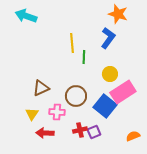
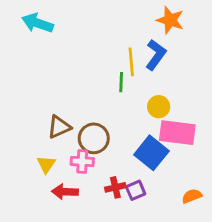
yellow line: (72, 43) -> (131, 62), moved
pink rectangle: (123, 92) -> (177, 133), turned 40
brown circle: (76, 96) -> (94, 138), moved

